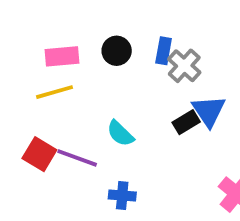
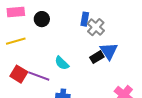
black circle: (117, 51) -> (42, 19), moved
pink rectangle: (62, 56) -> (16, 12), moved
yellow line: (55, 92) -> (16, 41), moved

